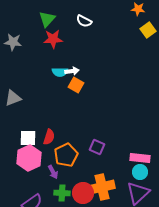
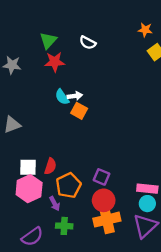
cyan semicircle: (60, 72) -> (62, 97), turned 56
red circle: (83, 193) -> (104, 200), moved

